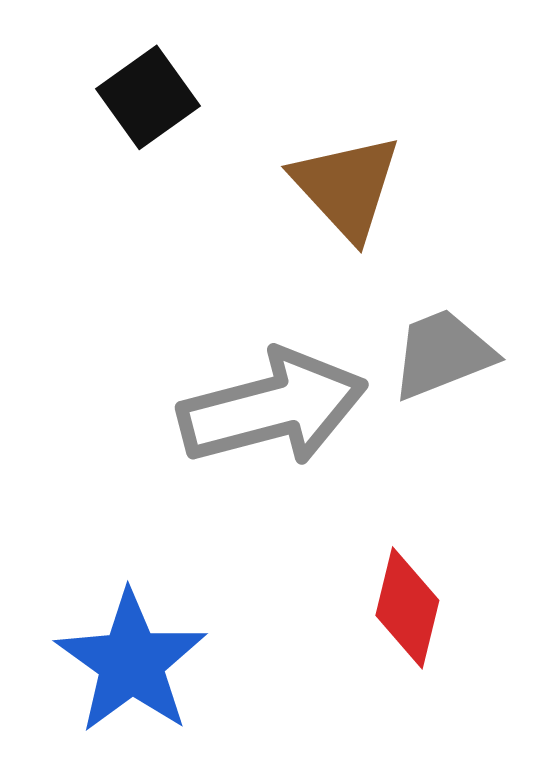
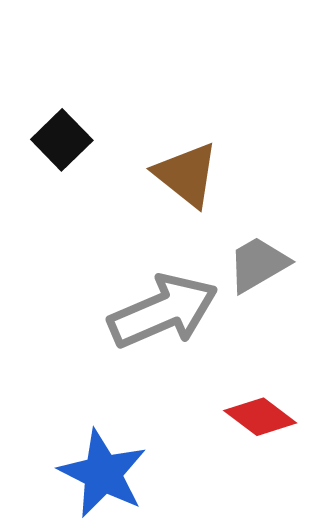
red diamond: (407, 608) -> (260, 417), turned -58

